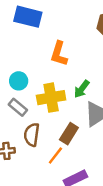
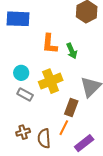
green arrow: (82, 89) -> (72, 51), moved, turned -49
brown semicircle: (32, 135) -> (44, 138), moved

